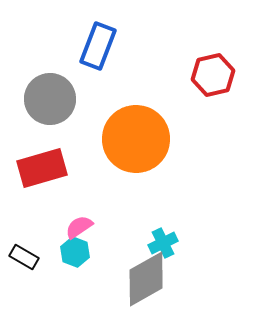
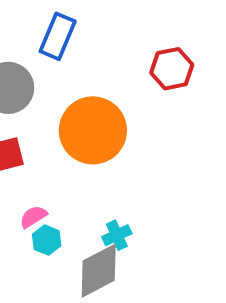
cyan hexagon: (75, 252) -> (47, 240), moved

